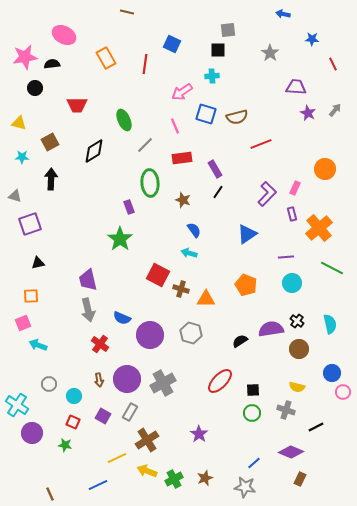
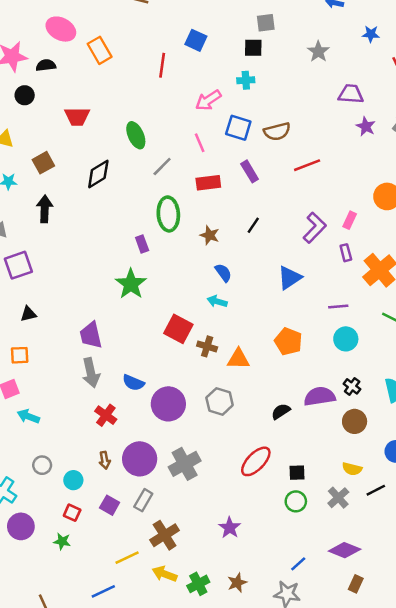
orange rectangle: (106, 58) -> (100, 50), moved
purple rectangle: (215, 169) -> (250, 171), moved
gray cross: (286, 410) -> (338, 498), turned 30
black line: (316, 427) -> (376, 490), moved

